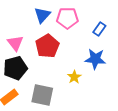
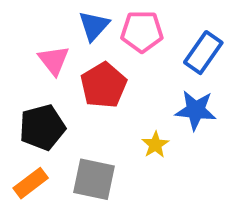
blue rectangle: (99, 29) -> (203, 53), size x1.5
pink triangle: (15, 43) -> (54, 60), moved

